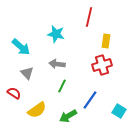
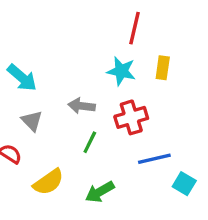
cyan star: (56, 34) -> (121, 71), moved
red cross: (102, 65) -> (131, 117), moved
blue line: (90, 100) -> (154, 159), moved, turned 42

